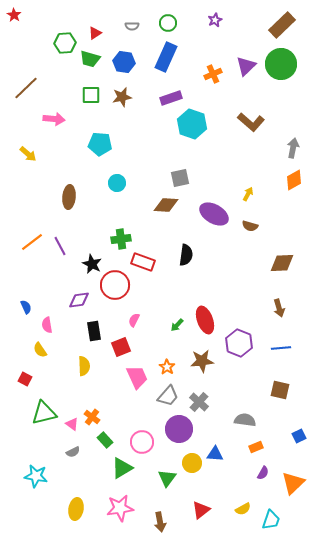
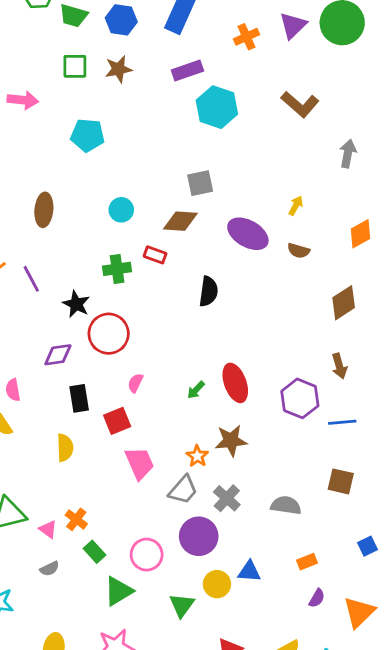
gray arrow: (293, 148) -> (348, 154), moved
orange diamond: (294, 180) -> (360, 234), moved
cyan circle: (117, 183) -> (121, 210), moved
red rectangle: (143, 262) -> (155, 255), moved, size x0.7
brown diamond: (282, 263) -> (344, 303), turned -30
purple hexagon: (239, 343) -> (300, 398), moved
orange star: (167, 367) -> (197, 456), moved
gray semicircle: (245, 420) -> (286, 505), moved

